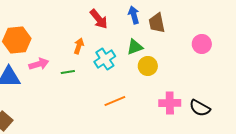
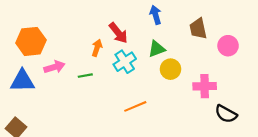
red arrow: (99, 19) -> (118, 33), moved
brown trapezoid: (157, 23) -> (198, 29), moved
pink cross: (170, 103) -> (205, 86), moved

